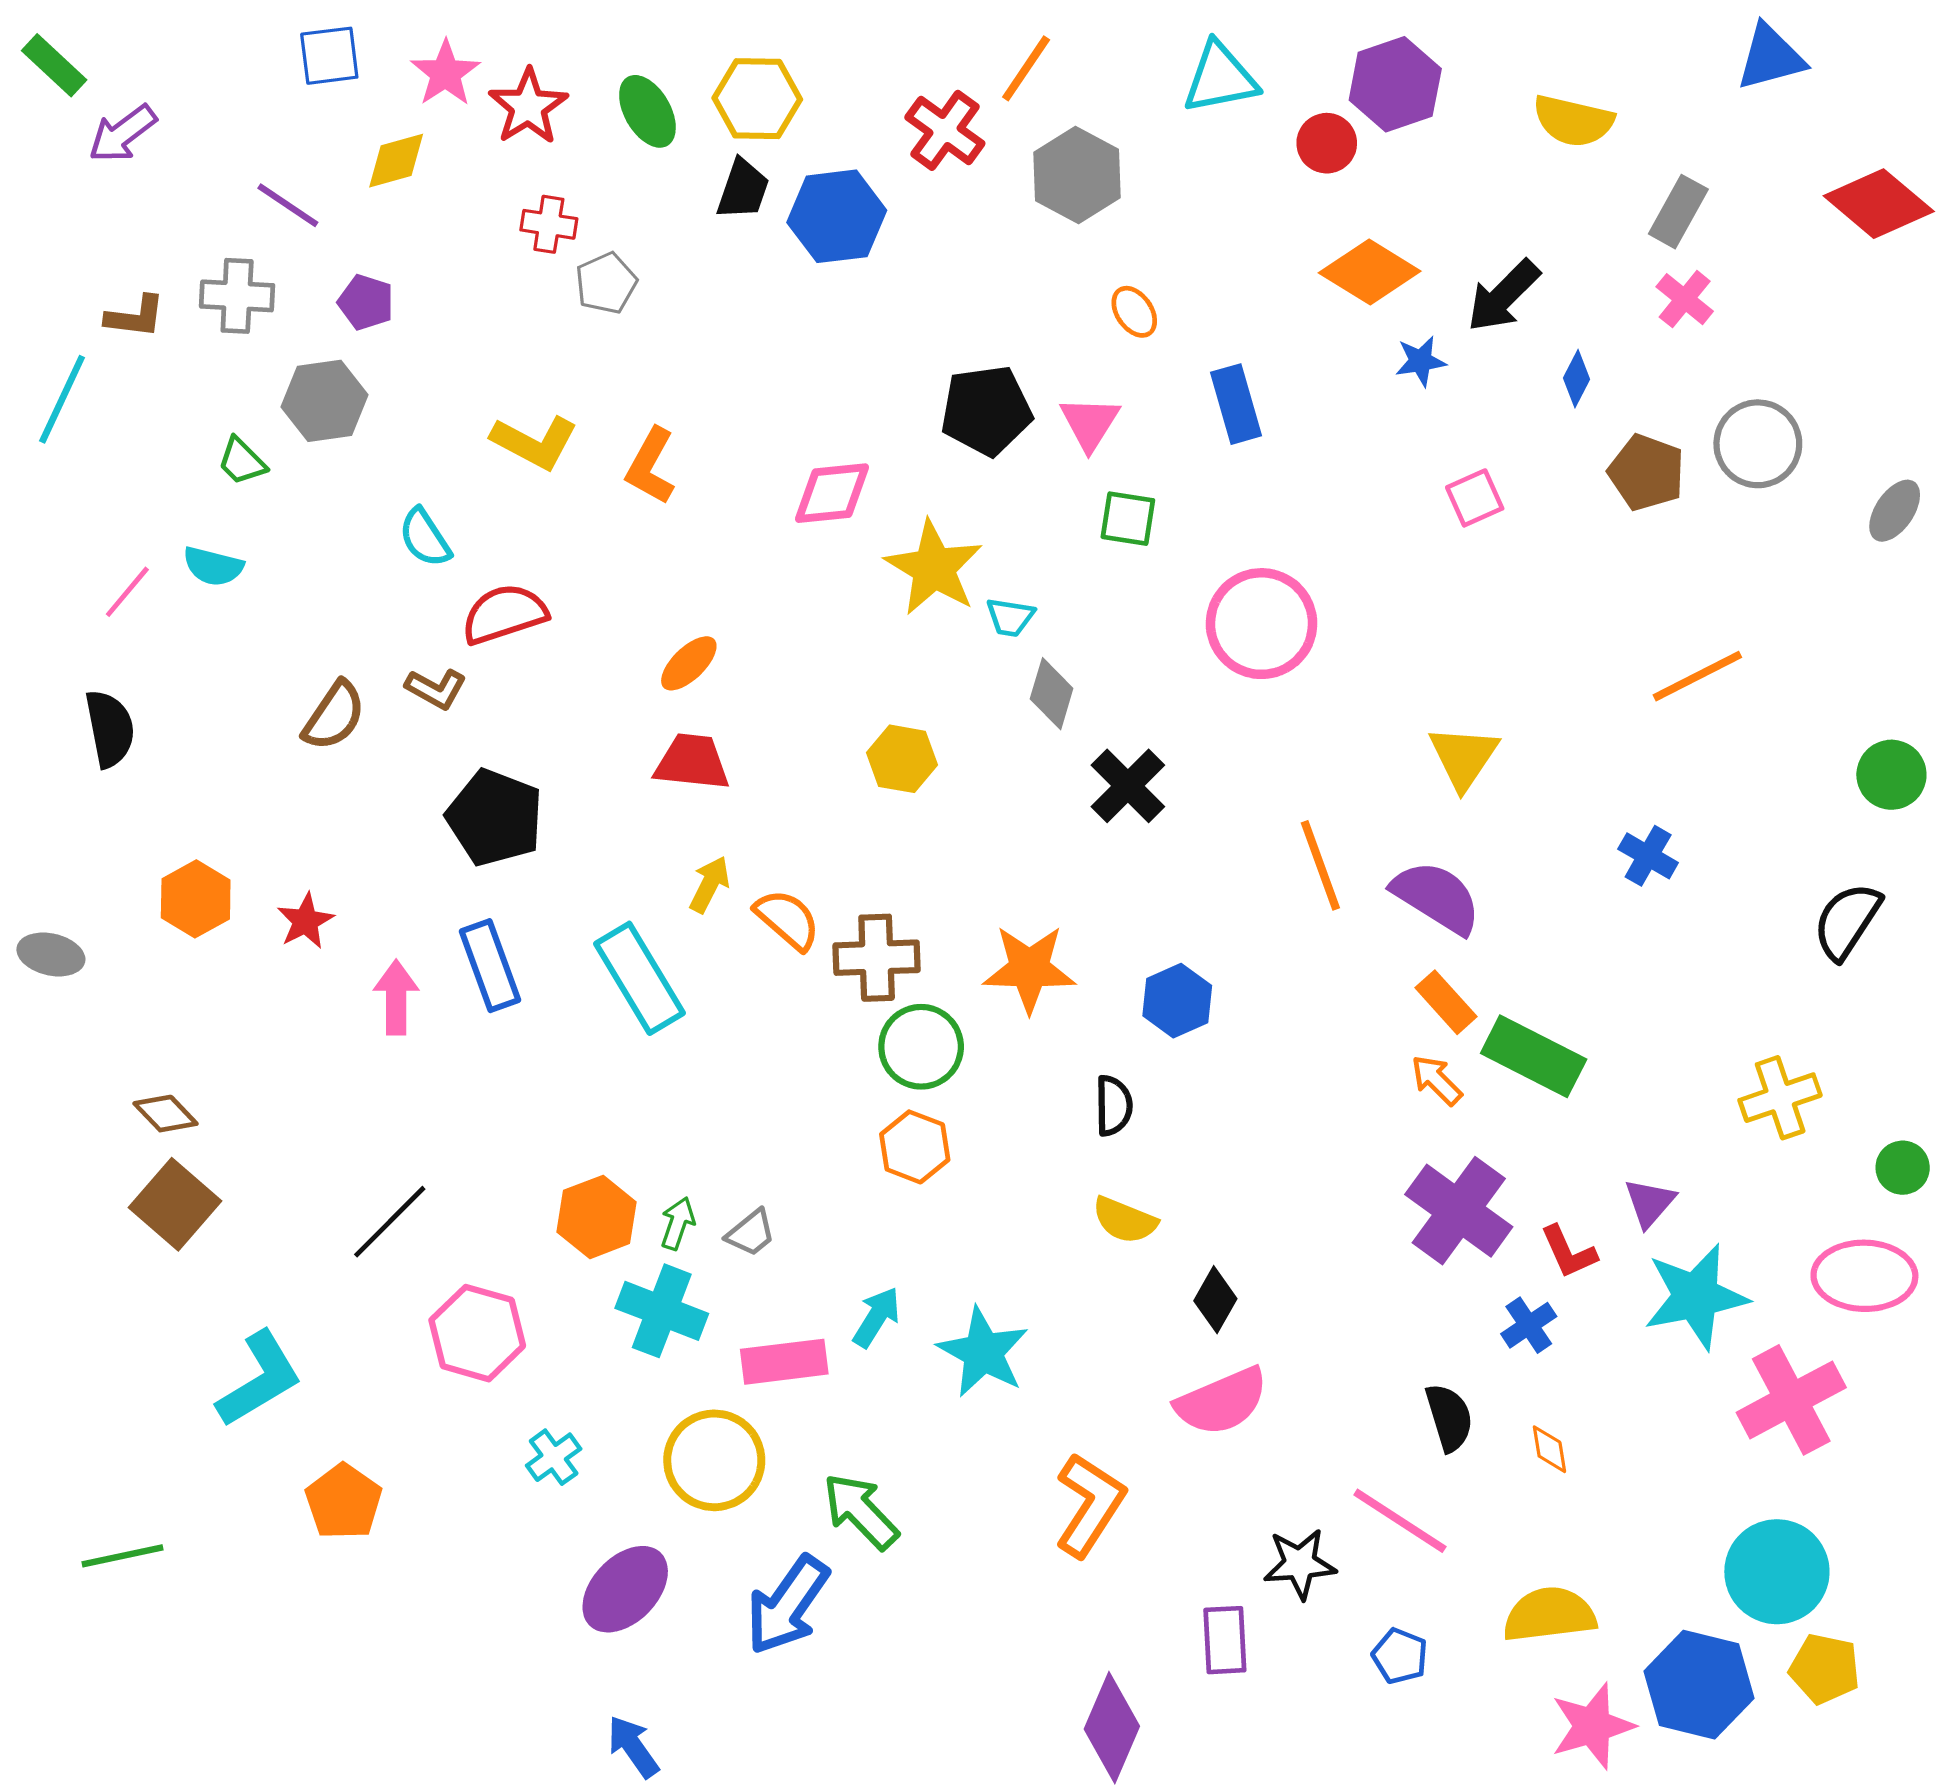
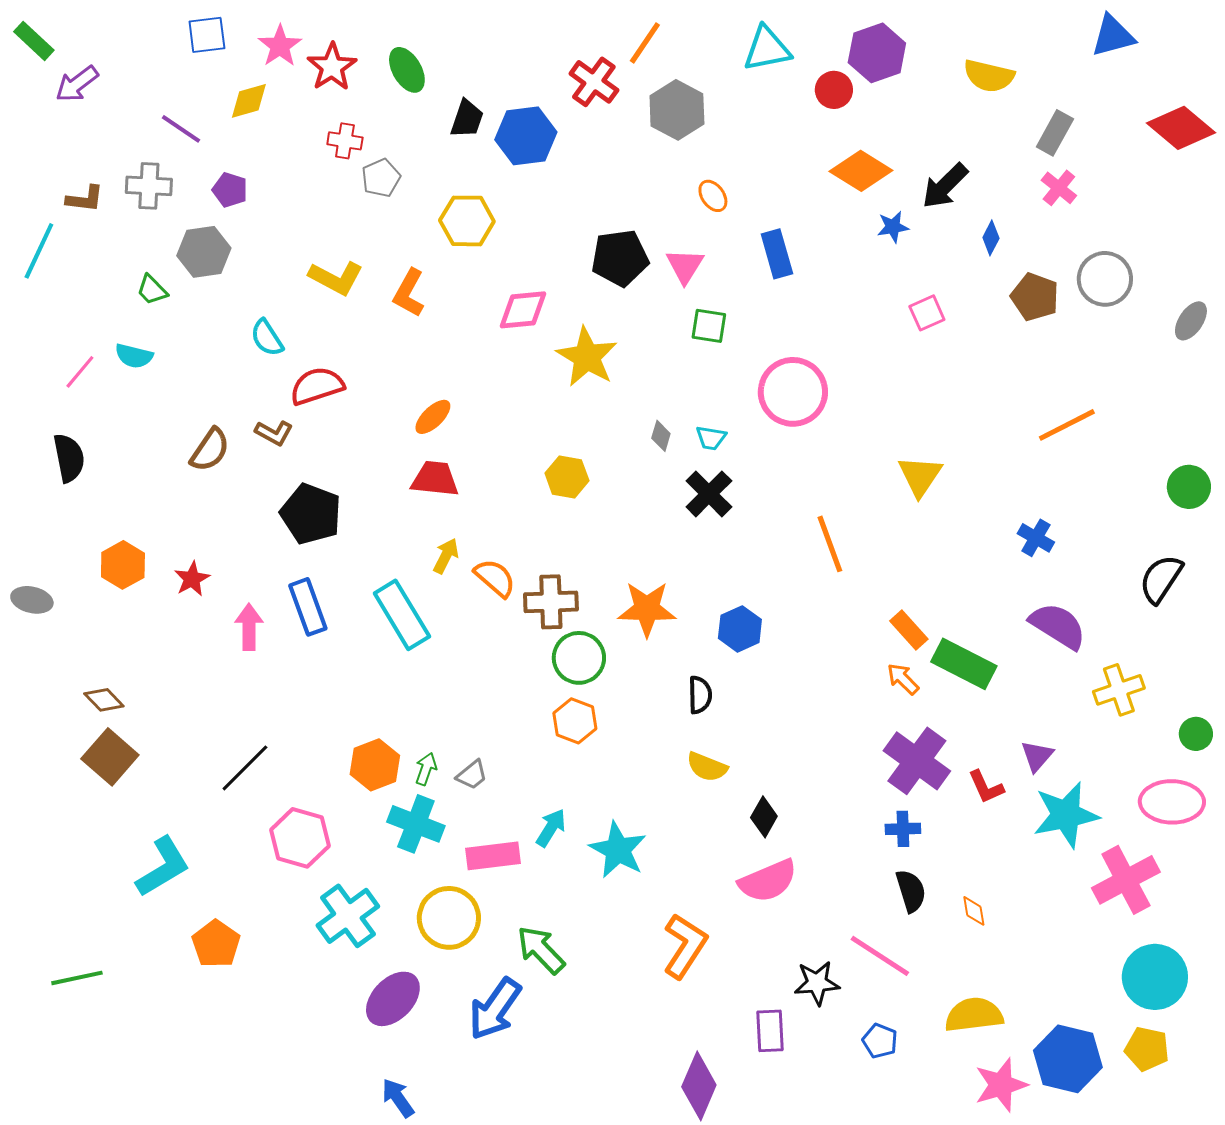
yellow hexagon: (757, 99) -> (467, 221), moved
cyan trapezoid: (1010, 617) -> (711, 438), moved
gray diamond: (1052, 694) -> (661, 436), size x0.7
purple semicircle: (1437, 897) -> (1058, 626), moved
blue cross: (1529, 1325) -> (903, 829), moved, turned 32
cyan cross: (554, 1457) -> (348, 916), size x1.8
cyan circle: (1777, 1572) -> (1155, 977), moved

